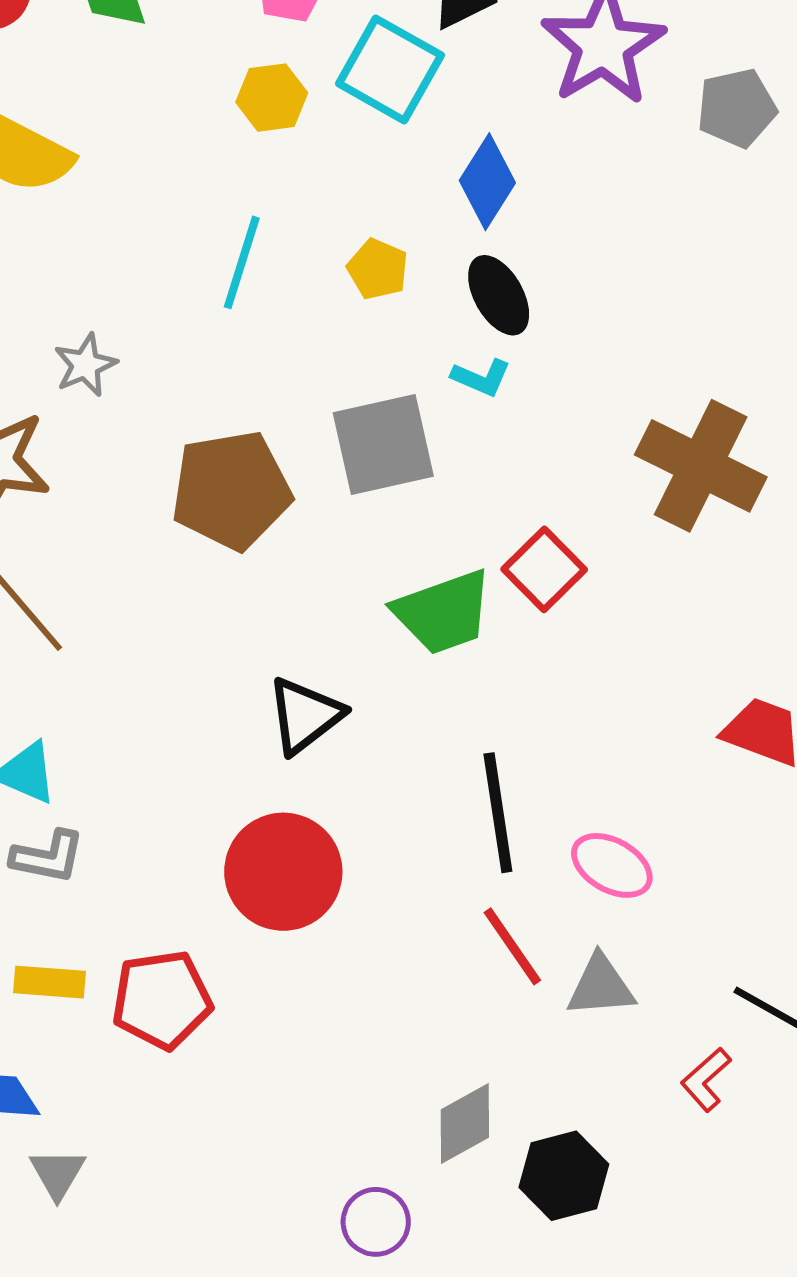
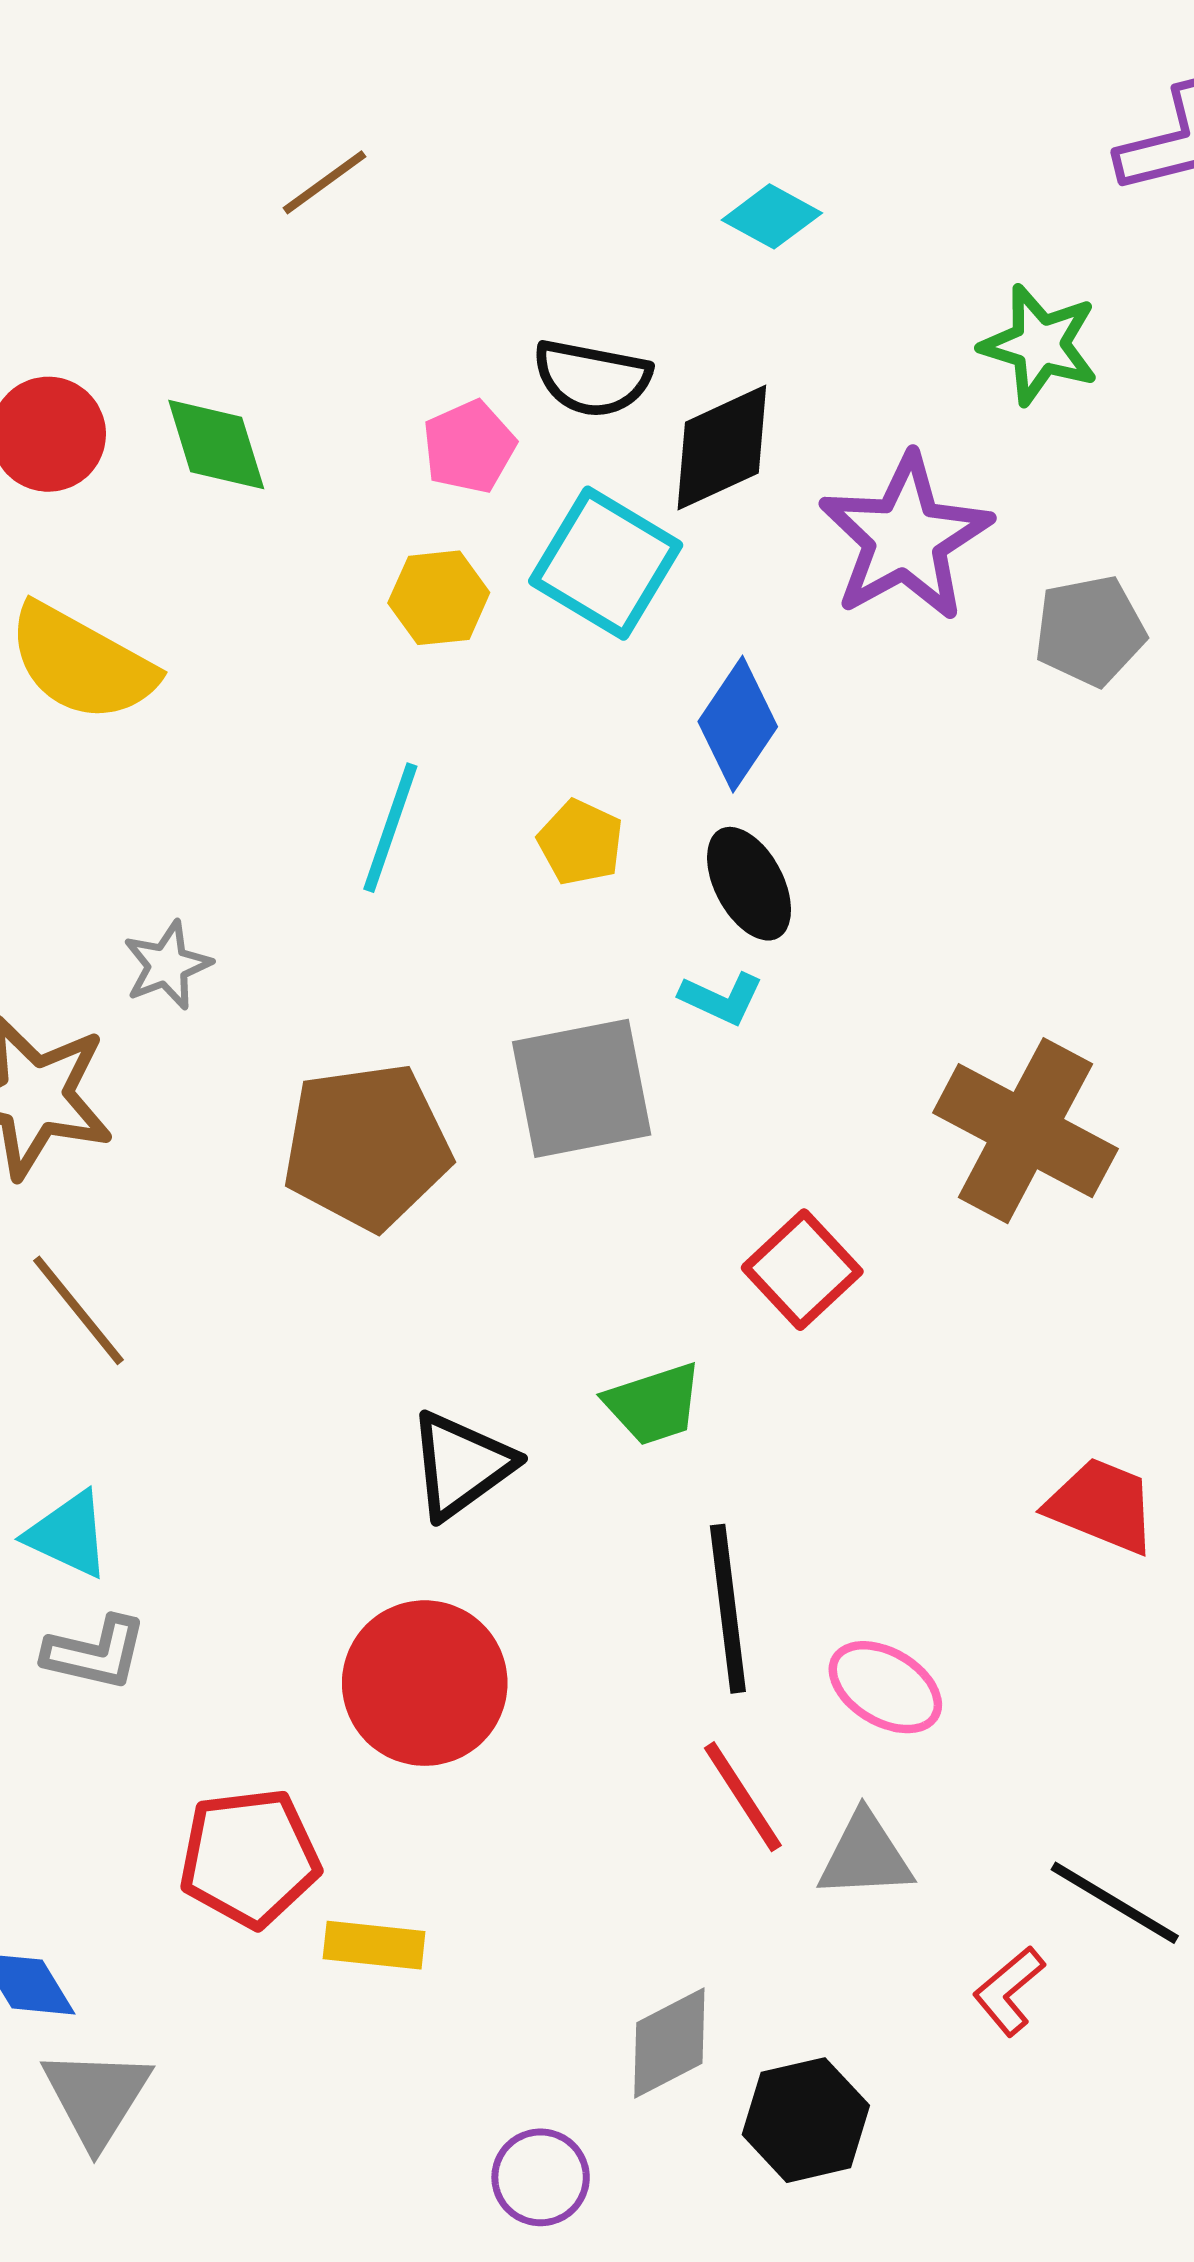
green trapezoid: (443, 612) -> (654, 1404), moved, size x0.7
yellow rectangle: (49, 982) -> (374, 1945), moved
gray triangle: (57, 1174) -> (96, 2097), size x1.4

